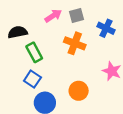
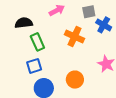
gray square: (76, 16) -> (89, 12), moved
blue square: (32, 79) -> (34, 66), turned 35

